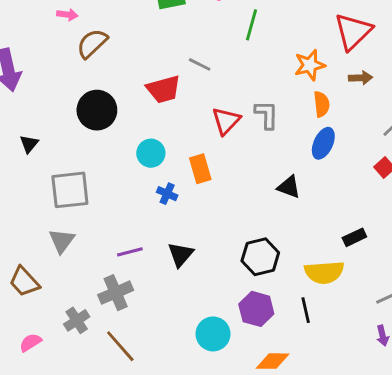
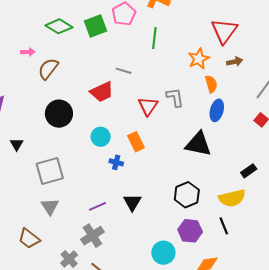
black triangle: (289, 187) -> (198, 144), size x1.6

